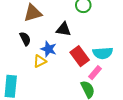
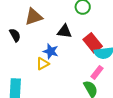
black semicircle: (25, 39) -> (15, 35), moved
red rectangle: (80, 56) -> (93, 43), moved

